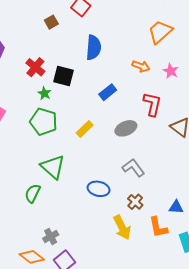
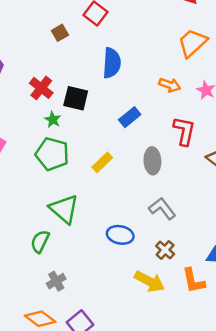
gray ellipse: (126, 128) -> (152, 161), turned -70
yellow arrow: (122, 227) -> (149, 281), turned -35
gray cross: (51, 237) -> (56, 281), moved

